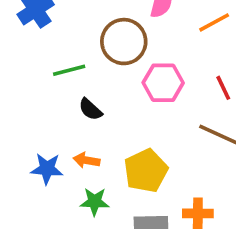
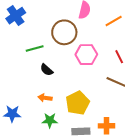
blue star: (47, 169) -> (12, 114), moved

